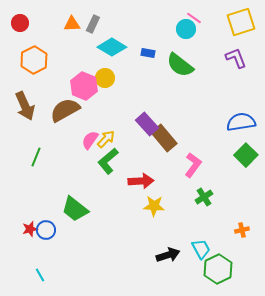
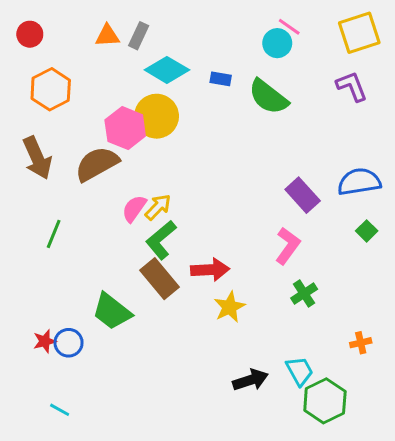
yellow circle: (105, 78) -> (156, 116), size x1.5
purple rectangle: (147, 124) -> (303, 195), moved
brown rectangle: (164, 138) -> (159, 279), moved
green square: (246, 155) -> (367, 231), size x0.6
yellow star: (154, 206) -> (230, 307), turned -30
cyan line: (40, 275) -> (60, 410), turned -32

